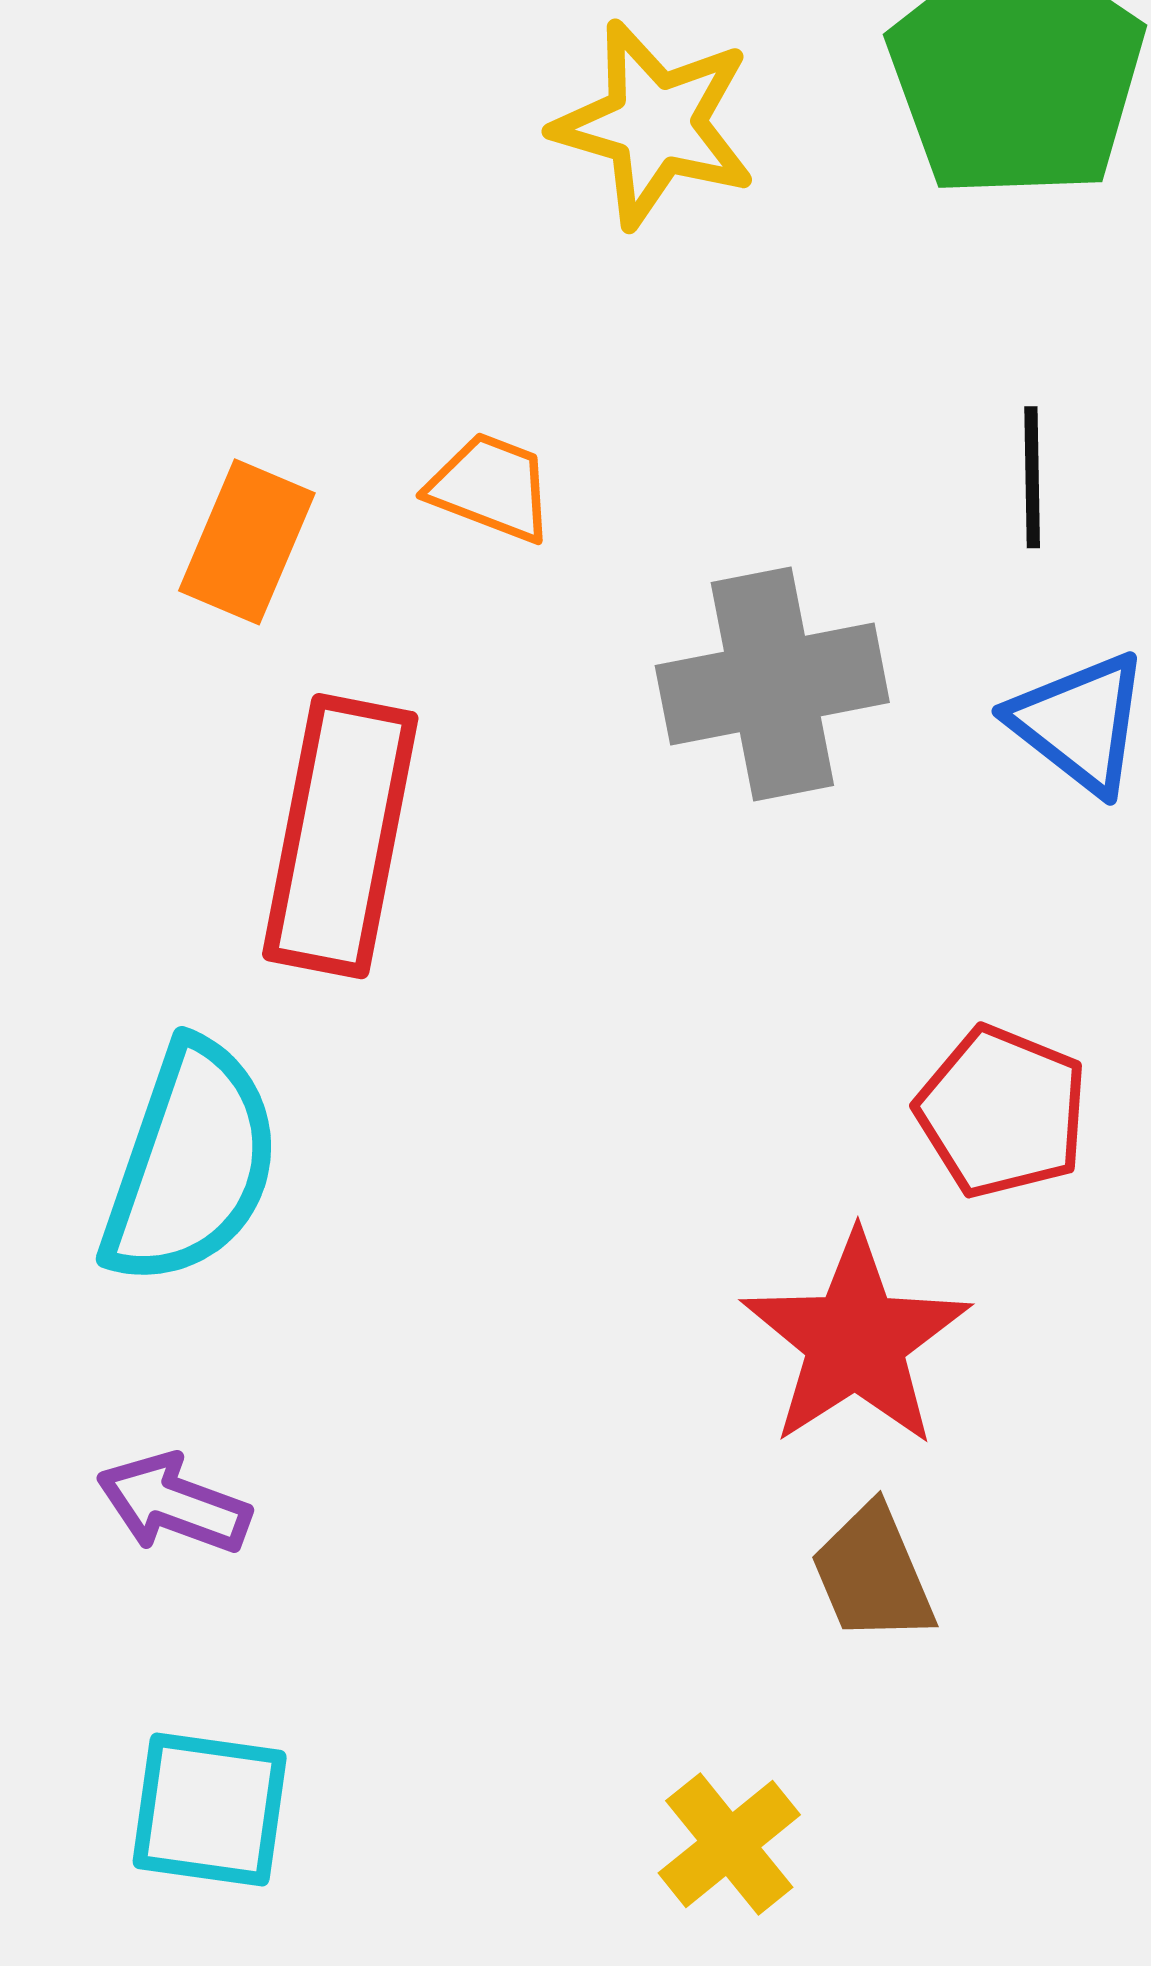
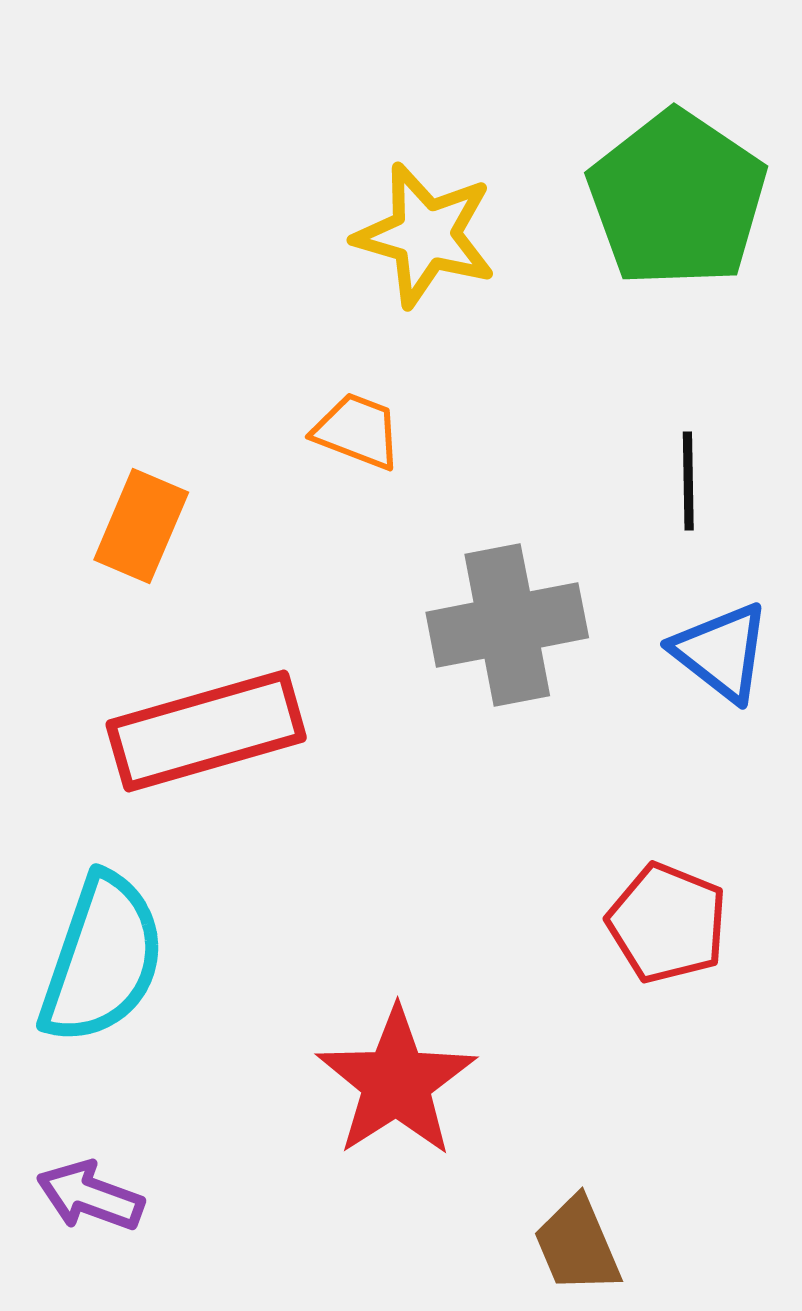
orange trapezoid: (491, 487) -> (357, 431), moved
red rectangle: (340, 836) -> (206, 731), turned 63
red star: (856, 1340) -> (396, 1082), moved

